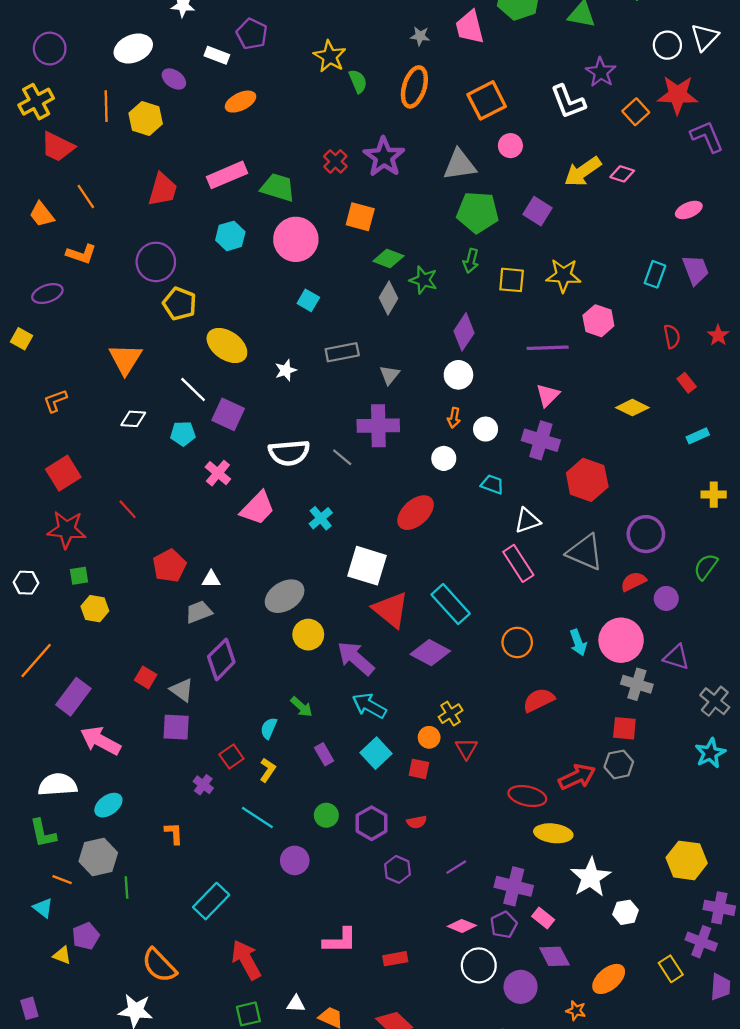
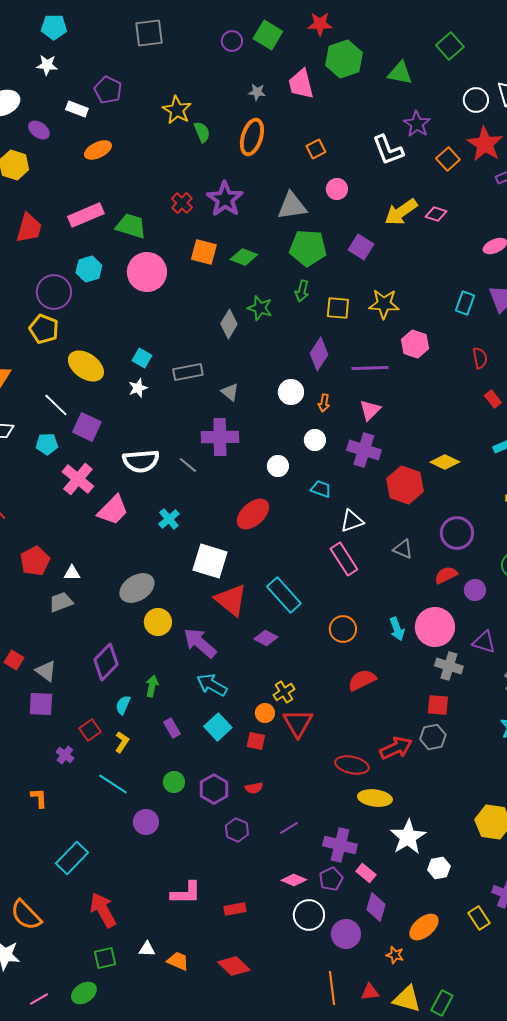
red star: (678, 95) -> (485, 144), turned 30
orange square: (487, 100) -> (316, 149), size x0.6
green diamond: (388, 259) -> (244, 257), moved
purple circle: (156, 262) -> (54, 292), moved
cyan square: (308, 300) -> (142, 358), moved
purple diamond: (464, 332) -> (319, 354), moved
gray triangle: (390, 375) -> (230, 392), turned -30
yellow diamond: (632, 408) -> (445, 462), moved
orange arrow: (454, 418) -> (324, 403), moved
pink cross: (218, 473) -> (78, 479), size x1.4
gray triangle: (585, 552) -> (403, 549), size x0.6
purple diamond: (430, 653) -> (266, 638), size x0.7
purple diamond: (221, 659) -> (106, 662), moved
green arrow: (301, 707) -> (152, 686), turned -120
red triangle: (466, 749) -> (298, 723), size x1.5
purple diamond: (554, 956) -> (376, 907), turned 44

